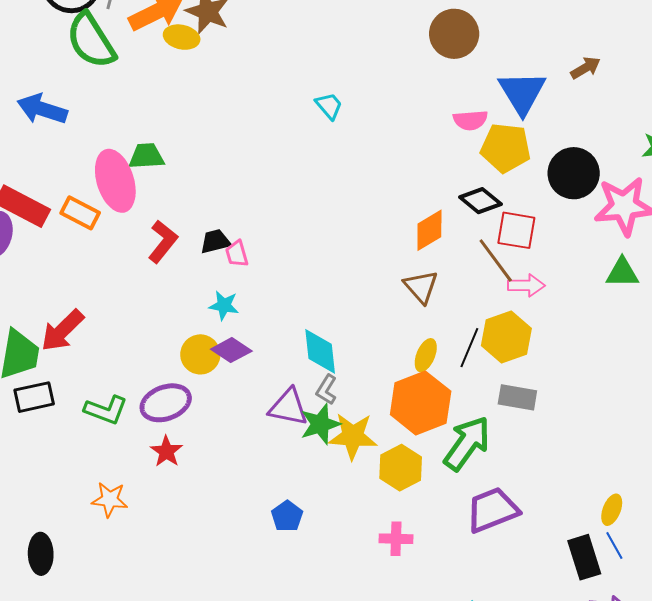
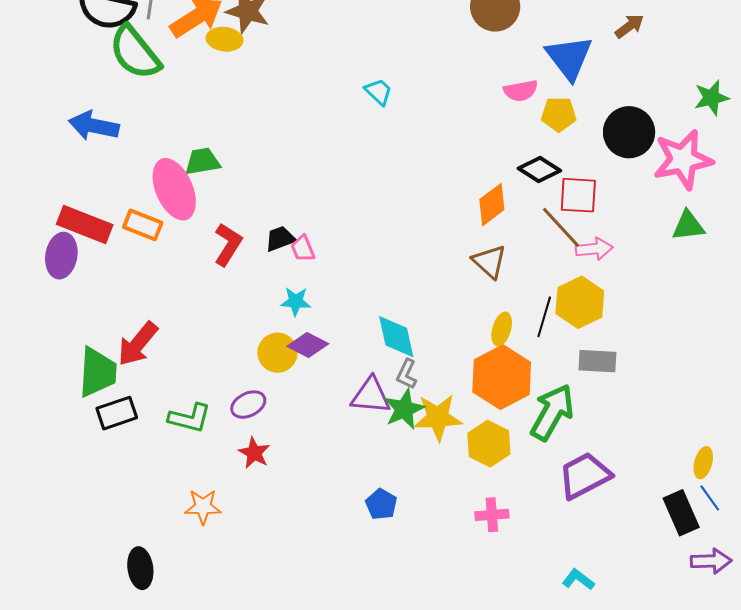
yellow pentagon: (506, 148) -> (559, 114), size x0.7
purple ellipse: (166, 403) -> (248, 405), size x0.7

